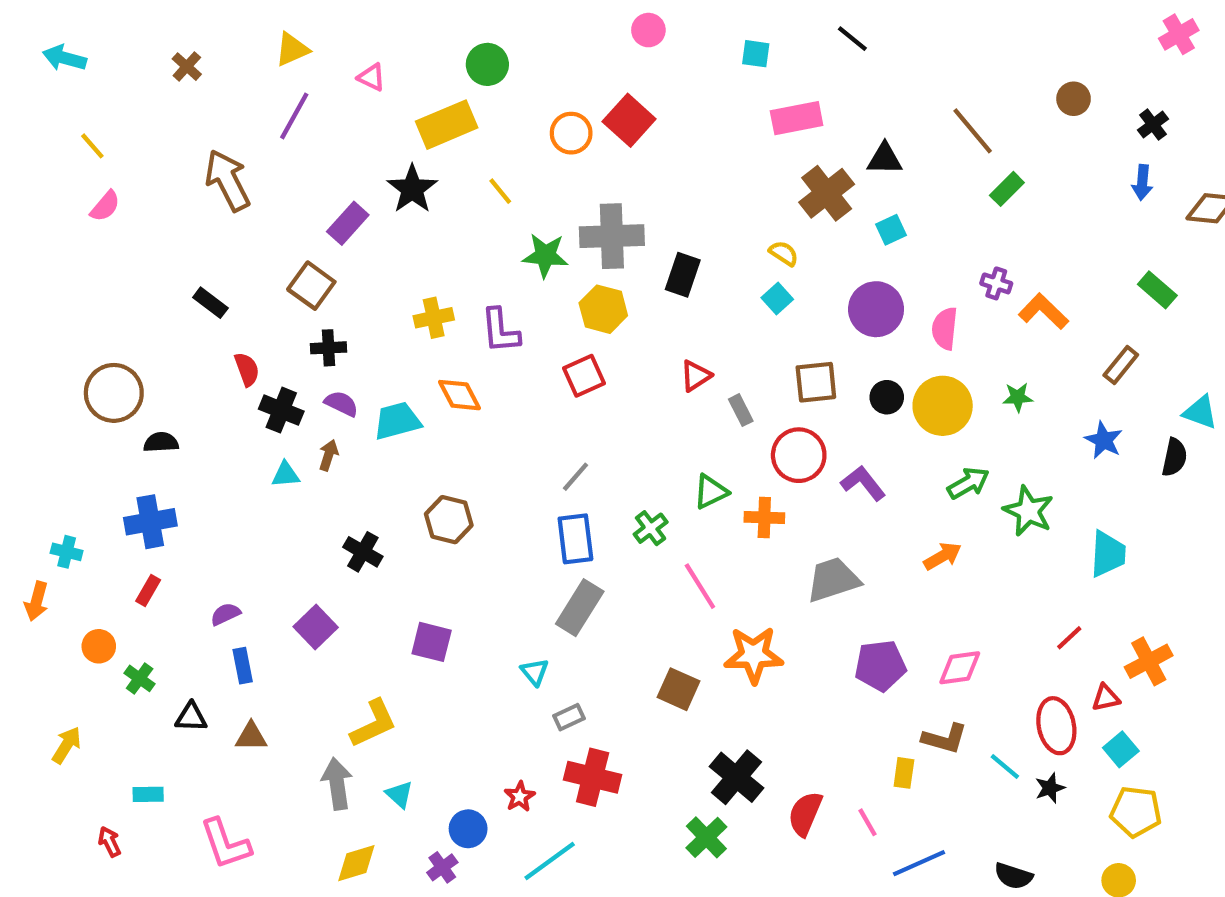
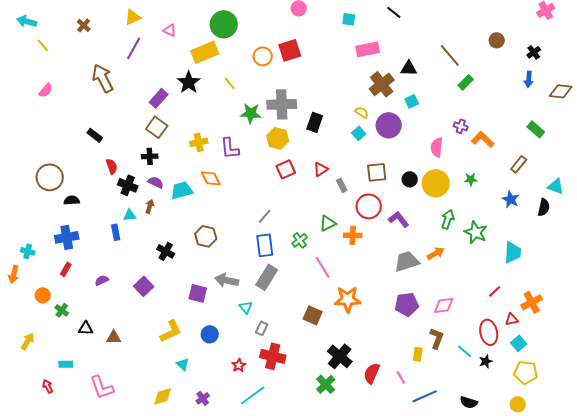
green circle: (487, 64) -> (224, 24), size x1.4
red square: (629, 120) -> (290, 50), turned 30
yellow line: (92, 146) -> (43, 45), moved
brown square: (311, 286) -> (157, 127), moved
purple circle: (876, 309) -> (389, 125), moved
red square: (584, 376) -> (286, 169), moved
green arrow: (968, 483) -> (448, 219), turned -42
gray trapezoid: (833, 580) -> (407, 261), moved
blue rectangle: (243, 666) -> (116, 232), moved
gray rectangle: (569, 717) -> (262, 328), turned -40
brown L-shape: (945, 739) -> (437, 338), turned -85
gray arrow: (337, 784) -> (227, 280), moved, turned -70
blue circle: (468, 829) -> (210, 334), moved

